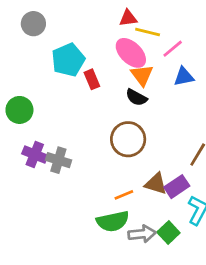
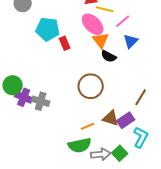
cyan pentagon: (68, 60) -> (48, 29), turned 30
blue triangle: (184, 77) -> (131, 41), turned -35
black semicircle: (136, 97) -> (109, 56), moved
green circle: (19, 110) -> (13, 85), moved

